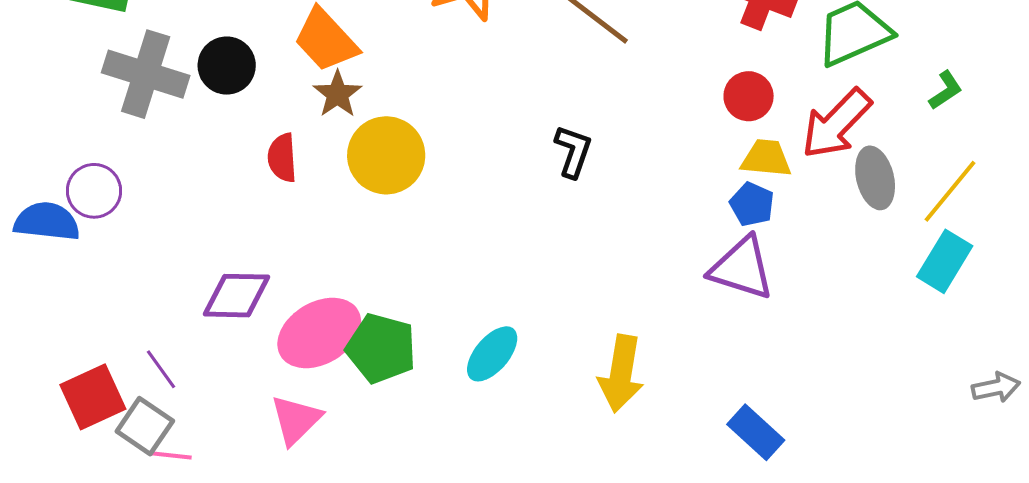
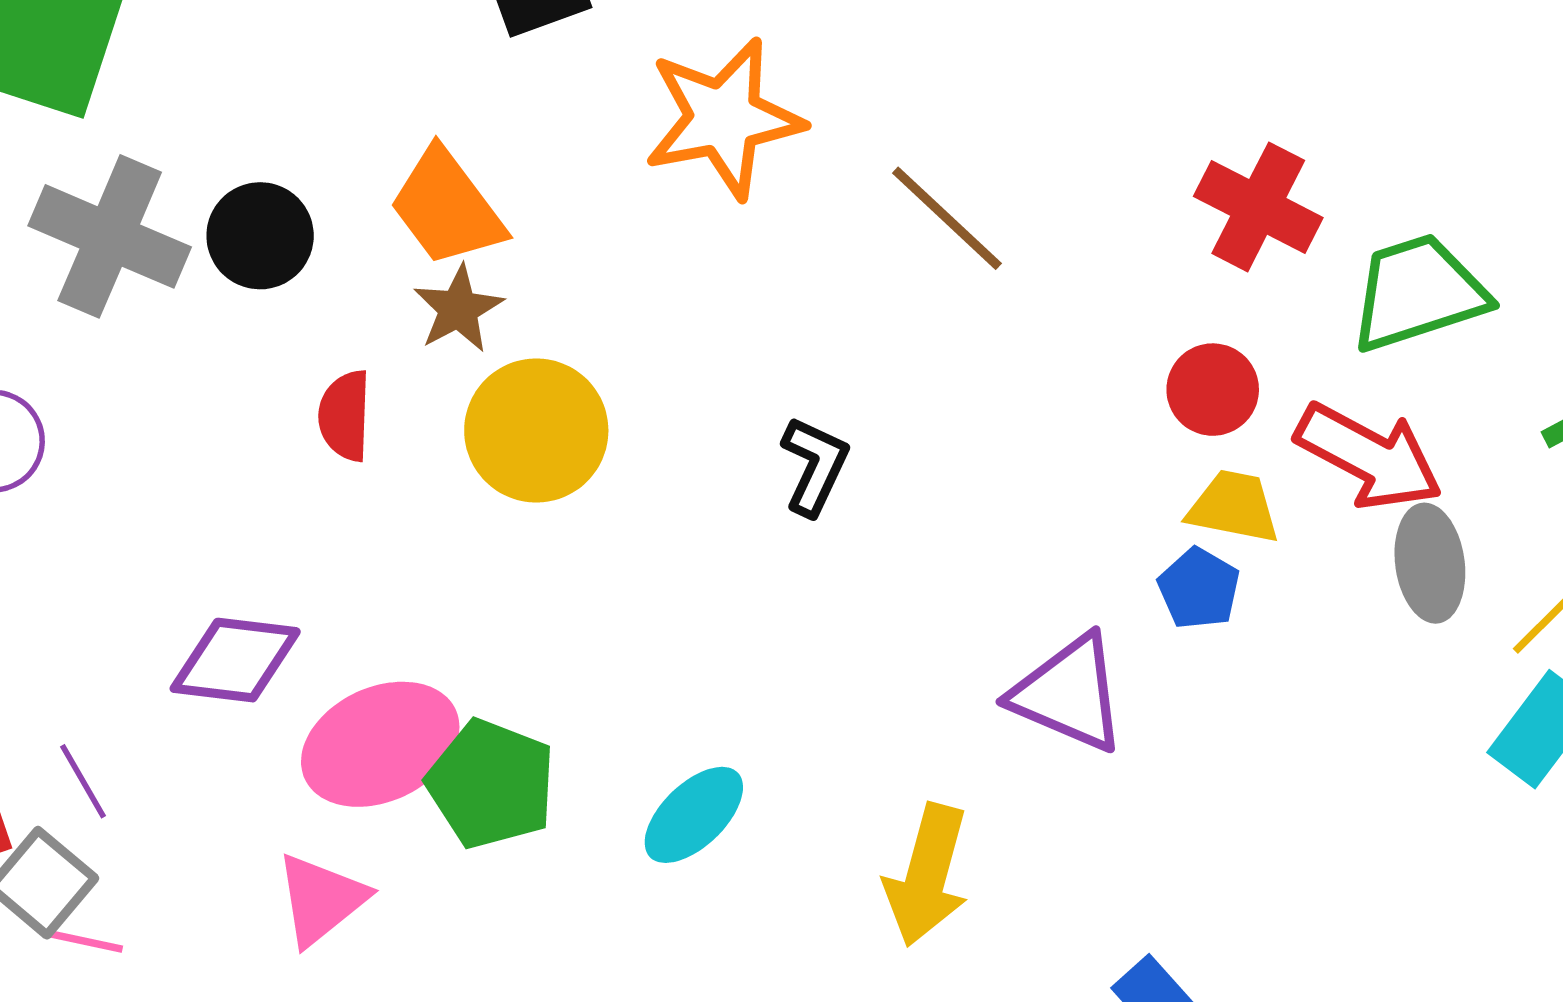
red arrow: (836, 124) -> (1369, 456), turned -112
black L-shape: (573, 151) -> (815, 466), moved
purple triangle: (742, 268) -> (1069, 693), moved

